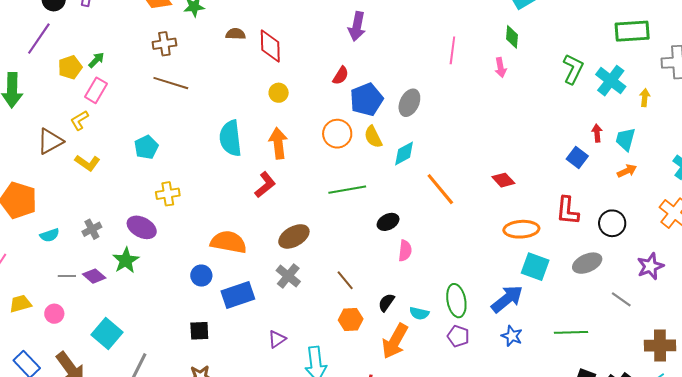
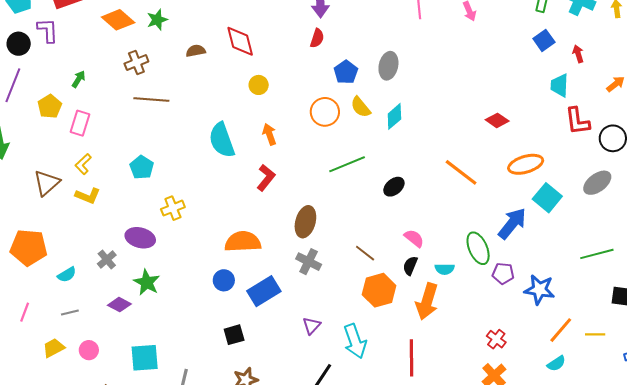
brown semicircle: (236, 34) -> (196, 51), moved
green arrow: (96, 60) -> (79, 79), moved
red semicircle: (341, 76) -> (317, 38), moved
blue pentagon: (366, 99) -> (346, 72), size x0.7
yellow L-shape: (79, 120) -> (83, 164), moved
cyan trapezoid: (625, 139) -> (560, 85), moved
orange arrow: (278, 143) -> (269, 134), size x0.7
blue square: (577, 158) -> (544, 40), moved, turned 30
orange line: (440, 189) -> (461, 172), moved
red L-shape: (568, 211) -> (577, 121), moved
purple ellipse: (142, 227) -> (140, 238), moved
brown ellipse: (294, 236) -> (305, 222), turned -32
pink semicircle: (405, 251) -> (414, 238), moved, turned -45
cyan square: (535, 267) -> (547, 198), turned 32
gray line: (67, 276) -> (70, 312), moved
blue arrow: (507, 299) -> (512, 224), moved
orange hexagon: (351, 320) -> (379, 290), size x1.4
cyan square: (107, 333) -> (145, 358), turned -32
purple pentagon: (458, 336) -> (503, 273), moved
blue star: (512, 336) -> (539, 290), moved, size x1.4

